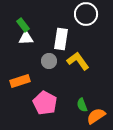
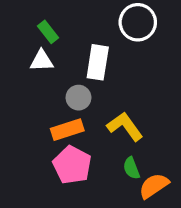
green rectangle: (23, 25) -> (48, 32), moved
yellow L-shape: (78, 61) -> (125, 126), moved
orange rectangle: (20, 81) -> (67, 130), moved

